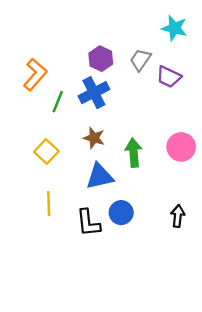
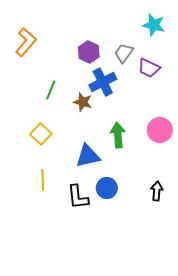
orange L-shape: (35, 74) -> (26, 42), moved
blue cross: (94, 93) -> (103, 82), moved
brown star: (94, 138) -> (83, 102), moved

